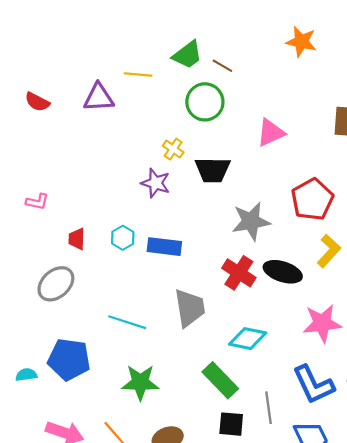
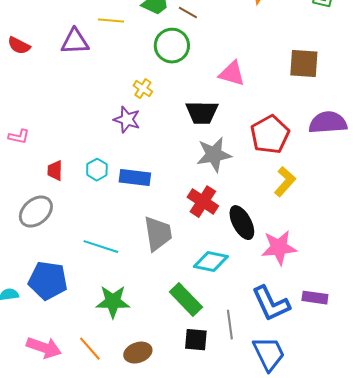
pink triangle: (271, 133) -> (232, 74), turned 40
black trapezoid: (213, 170) -> (202, 113), moved
black ellipse: (283, 272) -> (242, 223), moved, turned 44

